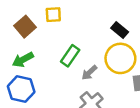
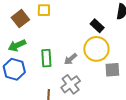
green rectangle: (70, 56) -> (46, 58), moved, turned -42

